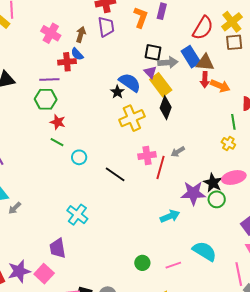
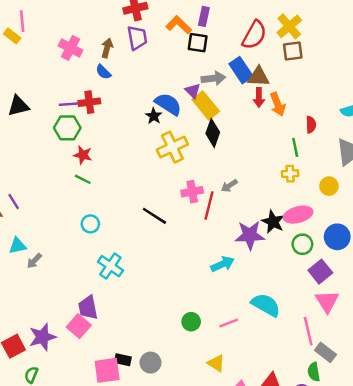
orange L-shape: (141, 17) -> (179, 25), turned -65
black square: (153, 52) -> (198, 43), moved
red cross: (67, 62) -> (89, 102), moved
orange arrow: (220, 86) -> (278, 104), turned 48
yellow cross: (228, 143) -> (290, 174), turned -32
cyan circle: (79, 157) -> (90, 224), moved
green circle: (217, 199) -> (302, 244), moved
pink square: (44, 274) -> (79, 326), moved

